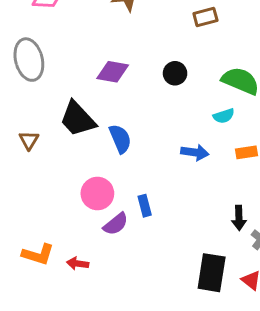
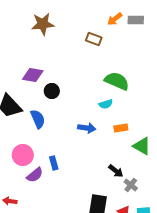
brown rectangle: (205, 17) -> (94, 39), turned 35
black circle: (175, 73) -> (52, 91), moved
black arrow: (239, 218) -> (116, 171), turned -49

